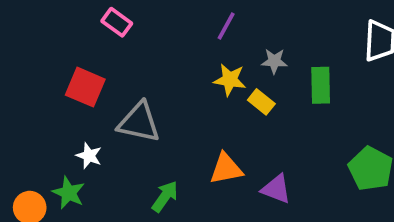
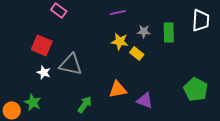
purple line: (226, 26) -> (118, 12), turned 49
green rectangle: (321, 85) -> (169, 32), moved
white star: (89, 156) -> (44, 72), moved

